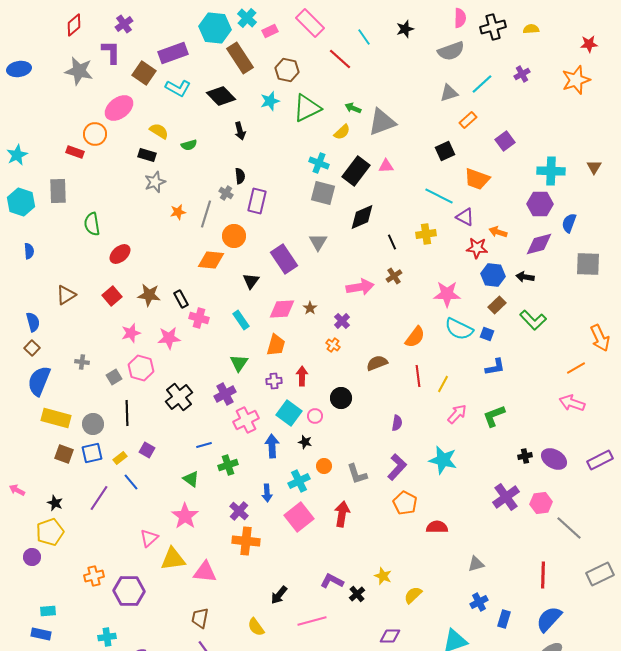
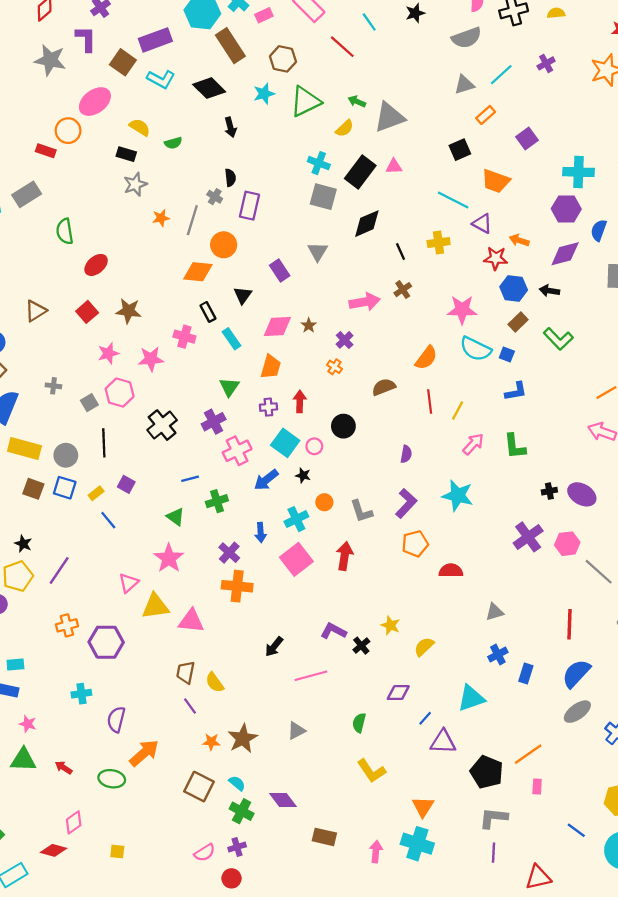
gray rectangle: (58, 191) -> (27, 194), turned 60
purple rectangle: (284, 259) -> (280, 271), size x0.7
black rectangle: (181, 299) -> (208, 312), moved
green L-shape: (494, 416) -> (515, 446), turned -75
blue arrow: (272, 446) -> (266, 480), turned -125
blue square: (92, 453) -> (65, 488), turned 30
purple line: (99, 498) -> (59, 571), moved
orange pentagon: (405, 503) -> (415, 544), turned 30
yellow semicircle: (256, 627) -> (215, 682), moved

